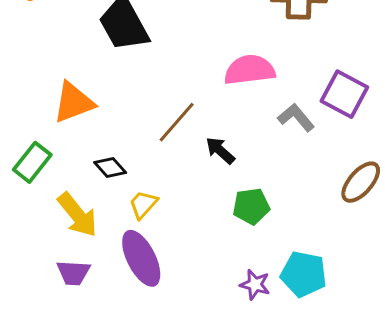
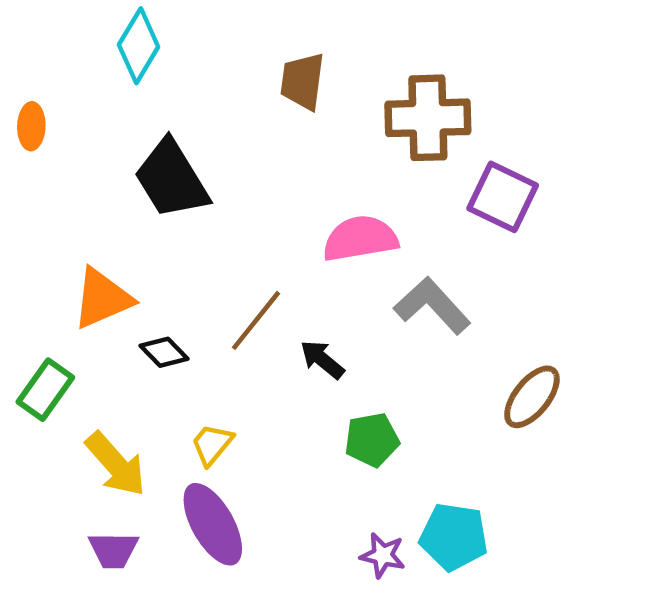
purple square: (344, 94) -> (503, 197), moved
gray L-shape: (296, 118) -> (432, 306), size x1.4
black diamond: (110, 168) -> (164, 352), moved

